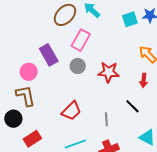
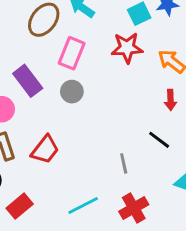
red star: (109, 72) -> (127, 48), moved
red trapezoid: (71, 111) -> (45, 150), moved

